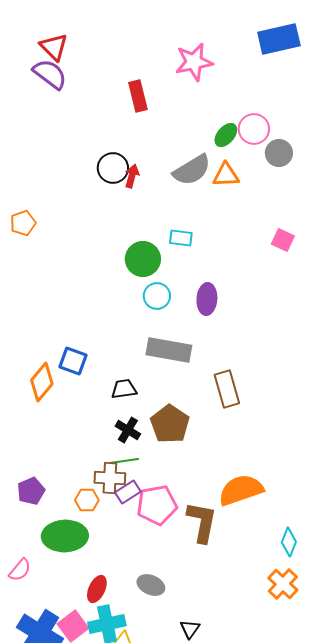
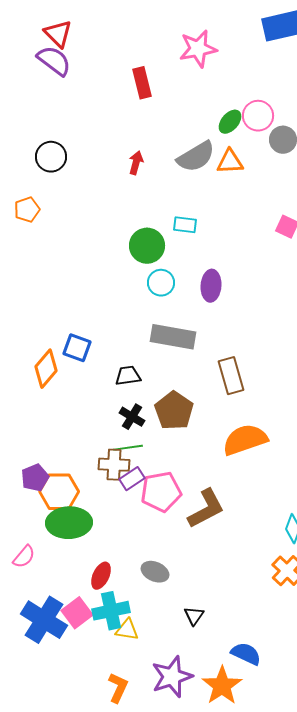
black circle: (113, 168) -> (51, 157), moved
orange semicircle: (241, 490) -> (245, 440), moved
orange hexagon: (87, 500) -> (59, 492), moved, size x1.6
brown L-shape: (202, 522) -> (206, 509), turned 51

